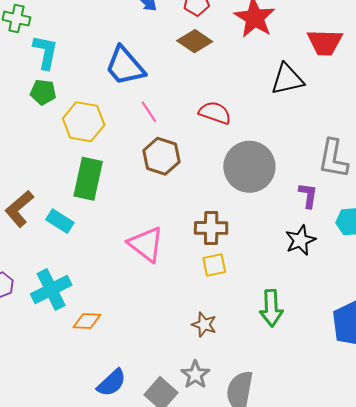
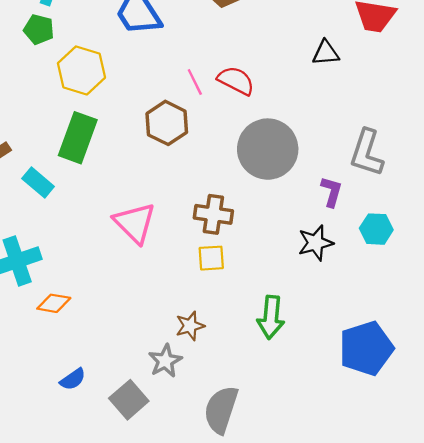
black triangle: (287, 79) -> (326, 53), size x0.7
pink line: (149, 112) -> (195, 82), moved
brown star: (204, 325) -> (190, 326), turned 30
gray star: (195, 375) -> (165, 361), moved
blue semicircle: (112, 383) -> (73, 379), size x0.7

